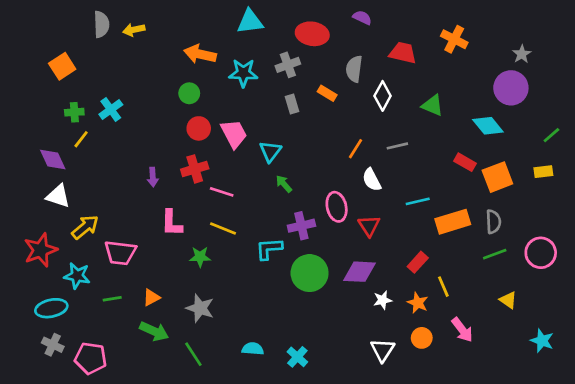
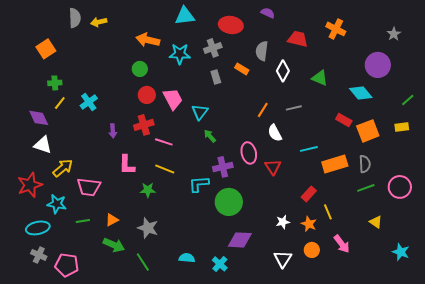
gray star: (522, 54) -> (394, 34), moved
cyan cross: (111, 109) -> (89, 102), moved
purple diamond: (360, 272) -> (240, 240), moved

